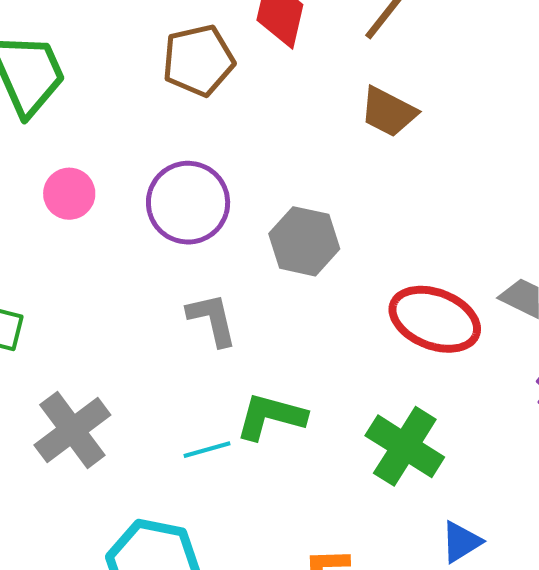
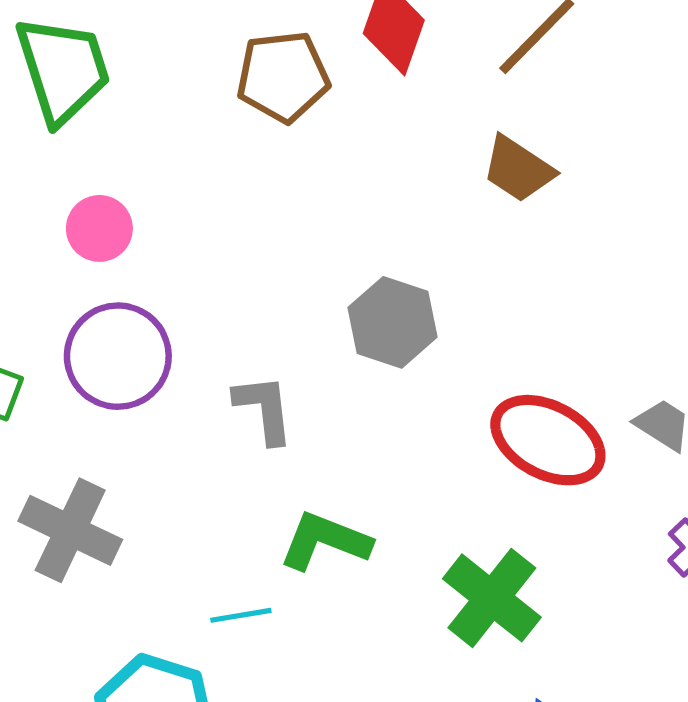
purple circle: (188, 203) -> (118, 356), moved
gray cross: (72, 430) -> (70, 530), turned -34
cyan line: (207, 450) -> (241, 615), moved

